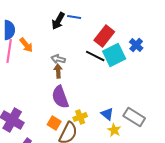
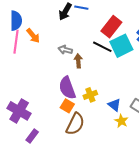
brown arrow: (58, 71) -> (78, 61), moved
yellow cross: (80, 117) -> (90, 95), moved
orange square: (54, 123) -> (67, 106), moved

